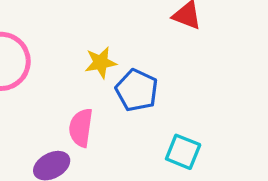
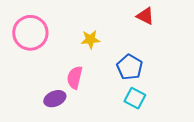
blue pentagon: (137, 90) -> (130, 67), moved

